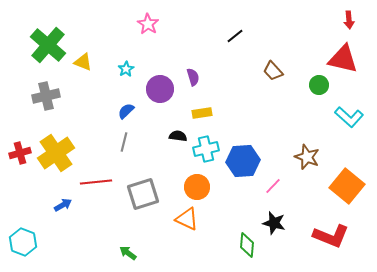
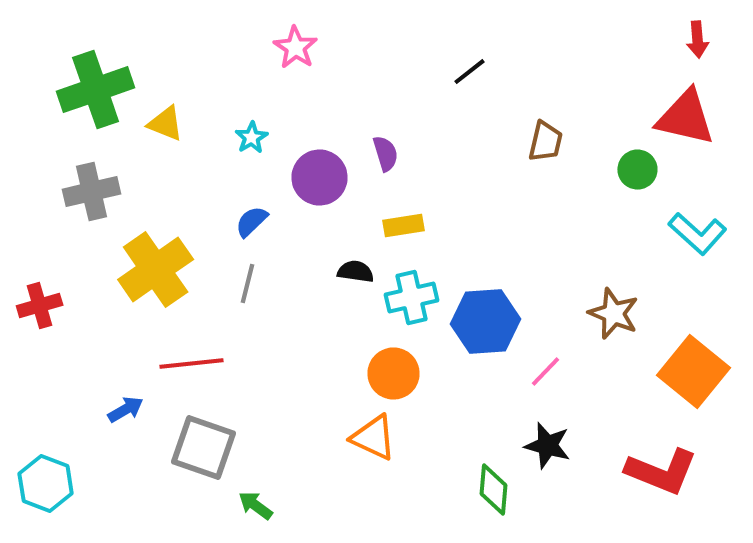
green cross: (48, 45) -> (96, 90), turned 30
brown trapezoid: (273, 71) -> (545, 142), turned -125
yellow cross: (56, 153) -> (156, 270), moved
gray square: (143, 194) -> (204, 447), moved, turned 36

